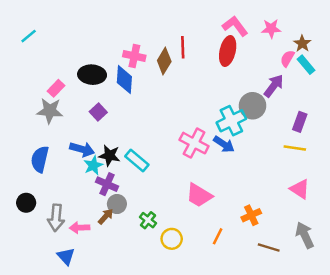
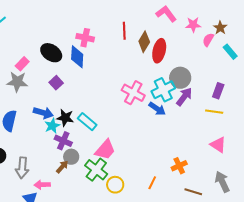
pink star: (271, 29) -> (193, 25), moved
red ellipse: (228, 51) -> (159, 51), moved
brown diamond: (164, 61) -> (144, 42), moved
cyan rectangle: (306, 65) -> (230, 52), moved
black ellipse: (92, 75) -> (51, 53), turned 30
purple arrow: (274, 86) -> (184, 97), moved
pink cross: (194, 143) -> (133, 93), moved
pink trapezoid: (199, 195) -> (105, 150), moved, turned -80
green cross: (148, 220) -> (96, 170), size x1.6
pink arrow: (80, 228) -> (42, 185), moved

